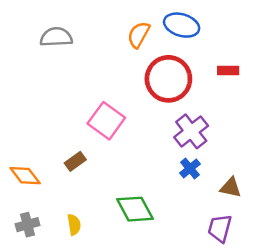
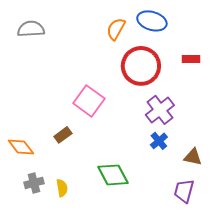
gray semicircle: (56, 37) -> (31, 29), moved
gray cross: (27, 225) -> (34, 183), moved

